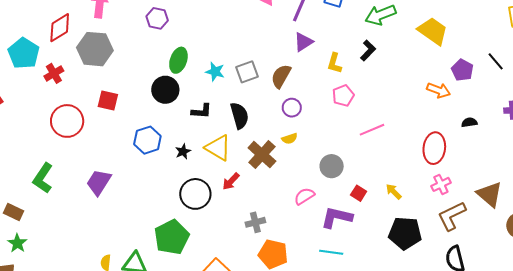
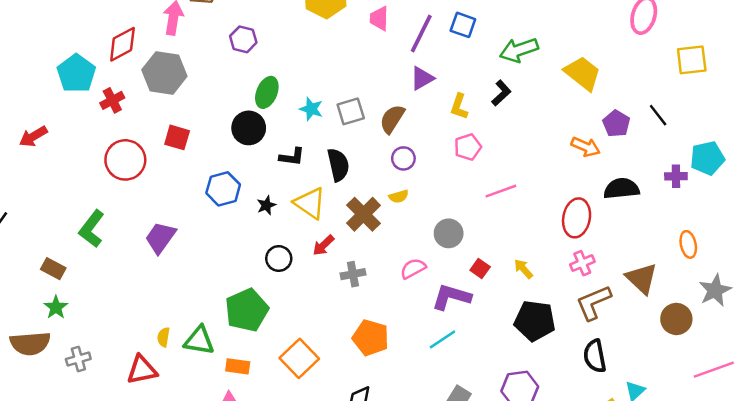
black semicircle: (469, 122) -> (621, 189), size x1.8
black circle: (195, 194) -> (279, 259), size x0.7
gray cross: (255, 222) -> (353, 274), moved
cyan line: (331, 252) -> (442, 339), turned -45

